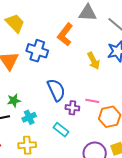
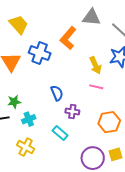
blue semicircle: (56, 90) -> (57, 93), size x0.7
pink line: (92, 101) -> (96, 87), moved
yellow cross: (27, 145) -> (26, 147), turned 30

